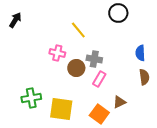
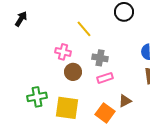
brown circle: (76, 68) -> (73, 72), moved
pink rectangle: (99, 79) -> (105, 78), turned 42

